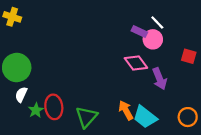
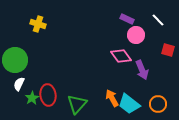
yellow cross: (12, 17) -> (38, 24), moved
white line: (157, 22) -> (158, 20), moved
purple rectangle: (139, 31) -> (127, 19), moved
orange circle: (188, 117) -> (158, 104), moved

